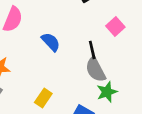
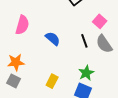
gray semicircle: (96, 70) -> (104, 44), moved
green star: (107, 92) -> (86, 73), moved

